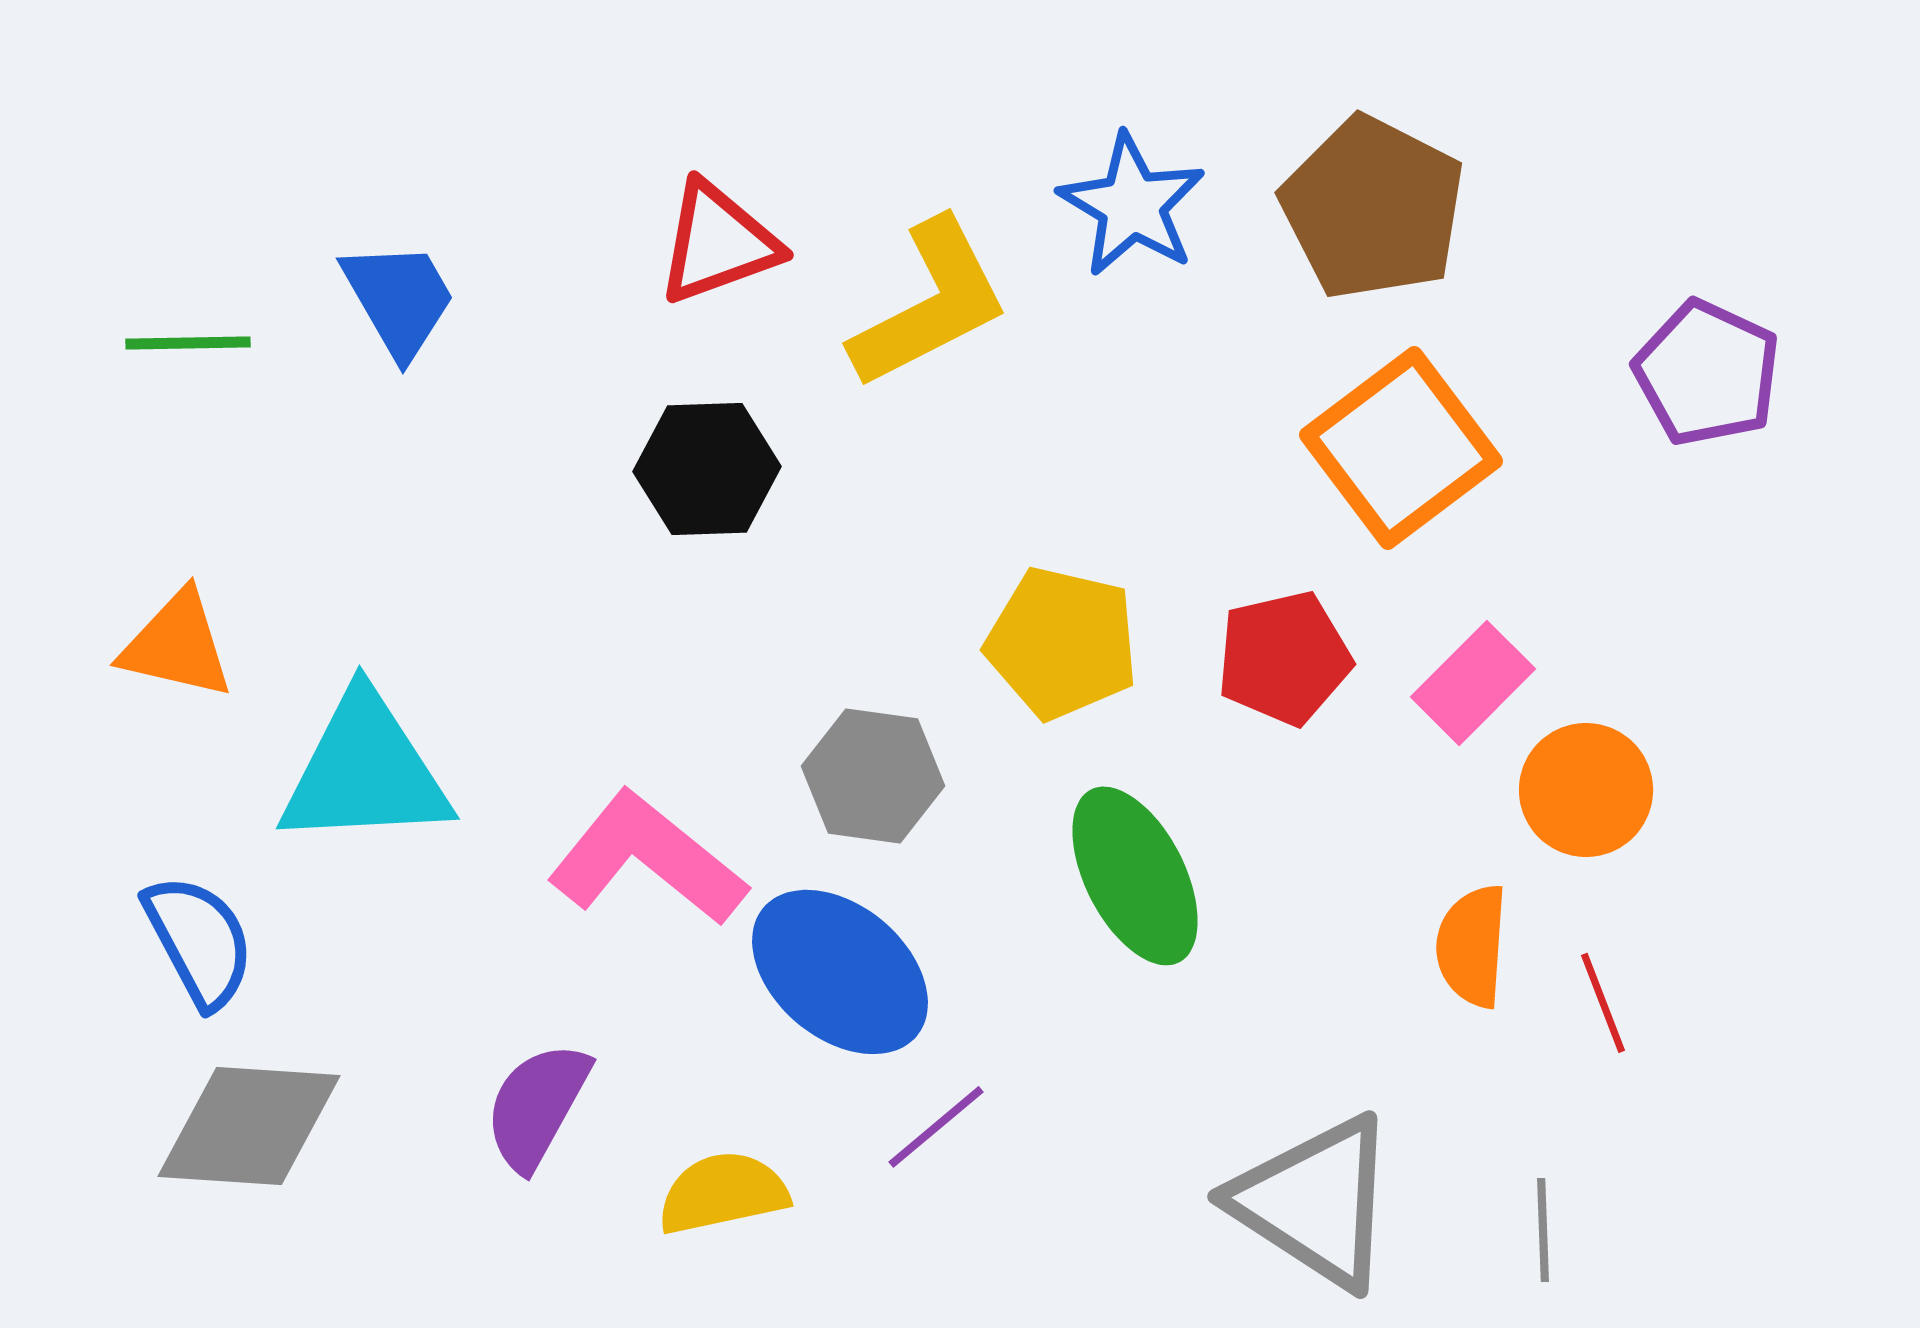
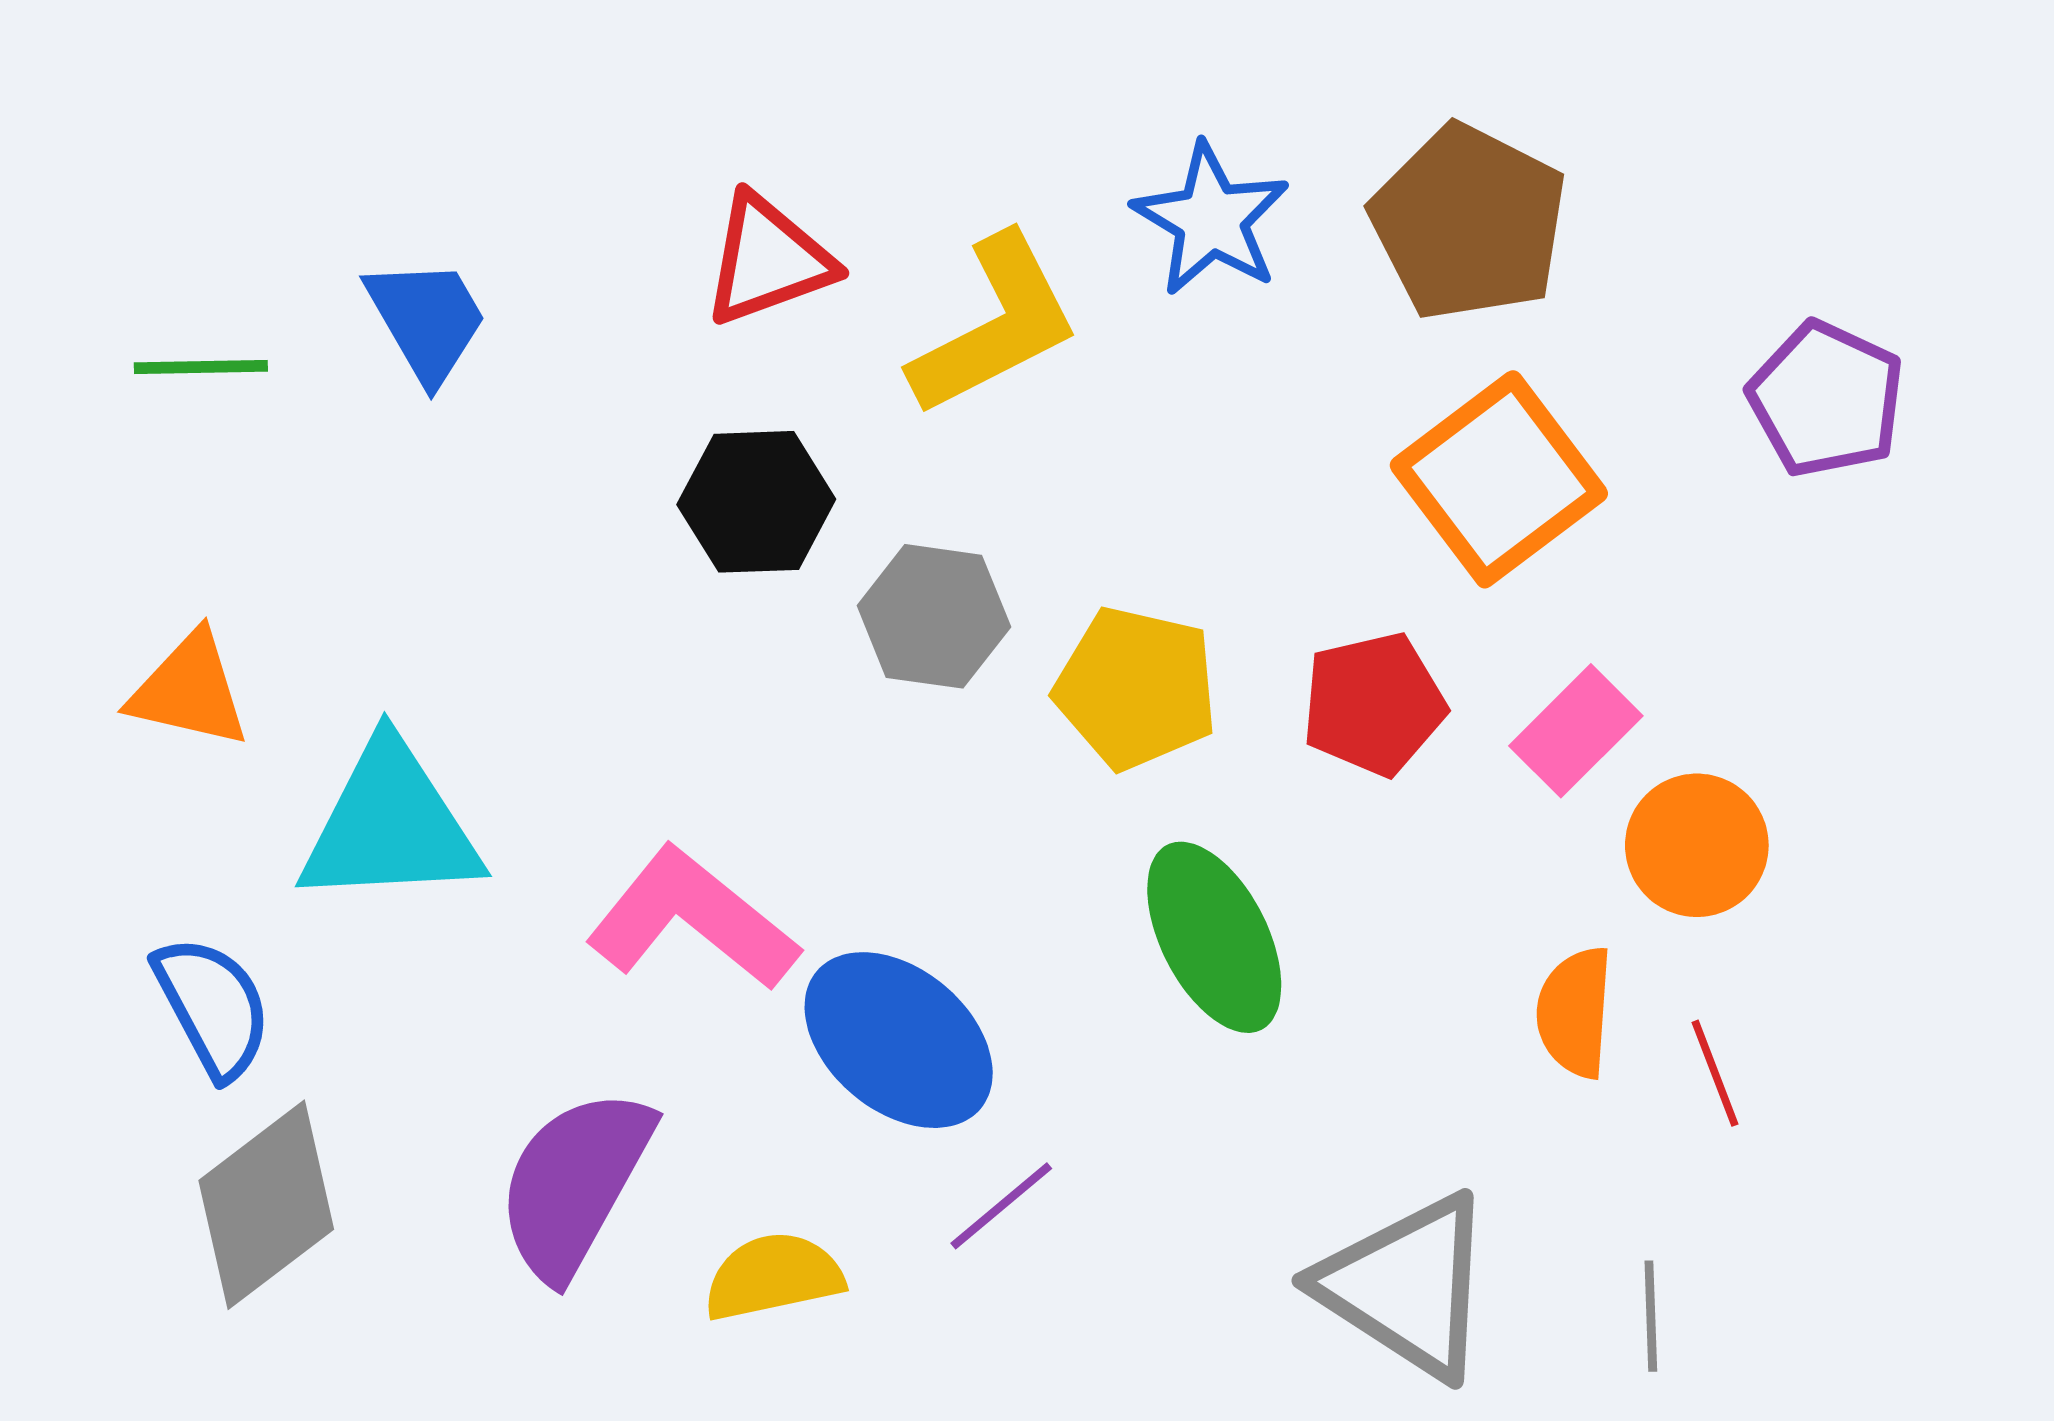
gray hexagon: (873, 776) -> (934, 616), moved
purple semicircle: (537, 1106) -> (574, 1183), size x1.4
gray diamond: (249, 1126) -> (266, 1205), turned -41

